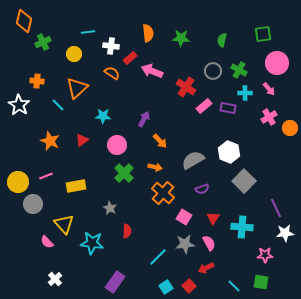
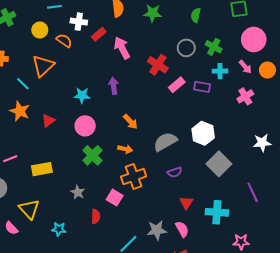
pink arrow: (152, 71) -> (122, 48), turned 40
orange semicircle: (112, 73) -> (64, 41), moved
cyan star: (103, 116) -> (82, 95), moved
purple arrow: (144, 119) -> (114, 86), moved, turned -35
orange circle: (290, 128) -> (267, 70), moved
orange star: (50, 141) -> (20, 111), moved
orange cross: (163, 193) -> (134, 176), turned 30
pink square: (184, 217) -> (115, 198), moved
white star: (285, 233) -> (262, 143), moved
cyan star: (92, 243) -> (59, 229), size x0.6

